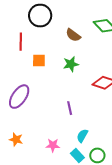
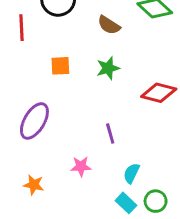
red line: (21, 42) -> (21, 28), moved
pink star: (53, 145) -> (81, 166), moved

